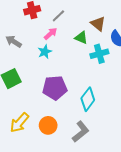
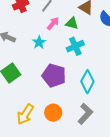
pink arrow: (51, 34) -> (53, 23), moved
cyan cross: (99, 54) -> (75, 46), moved
purple pentagon: (55, 88) -> (54, 76), turned 30

